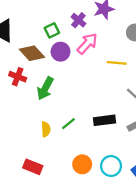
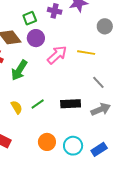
purple cross: (78, 20) -> (55, 11), turned -32
pink arrow: (87, 44) -> (57, 55), moved
yellow semicircle: (46, 129) -> (17, 107), turned -32

